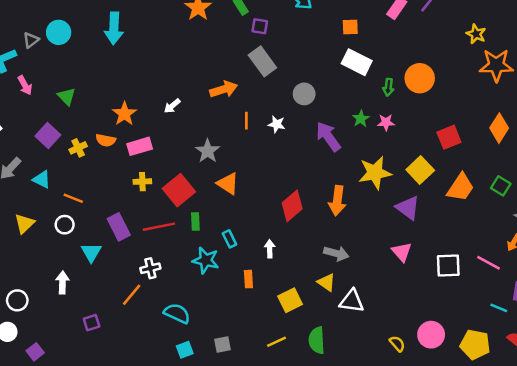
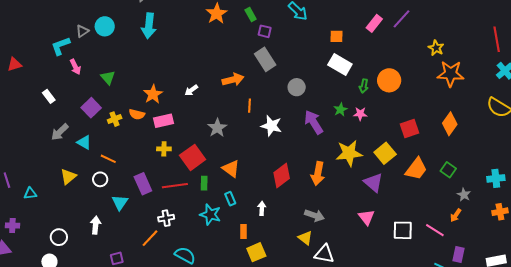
white star: (277, 124) -> (271, 126), moved, size x1.5
orange triangle: (228, 184) -> (231, 169), moved
yellow square: (290, 300) -> (256, 252), moved

